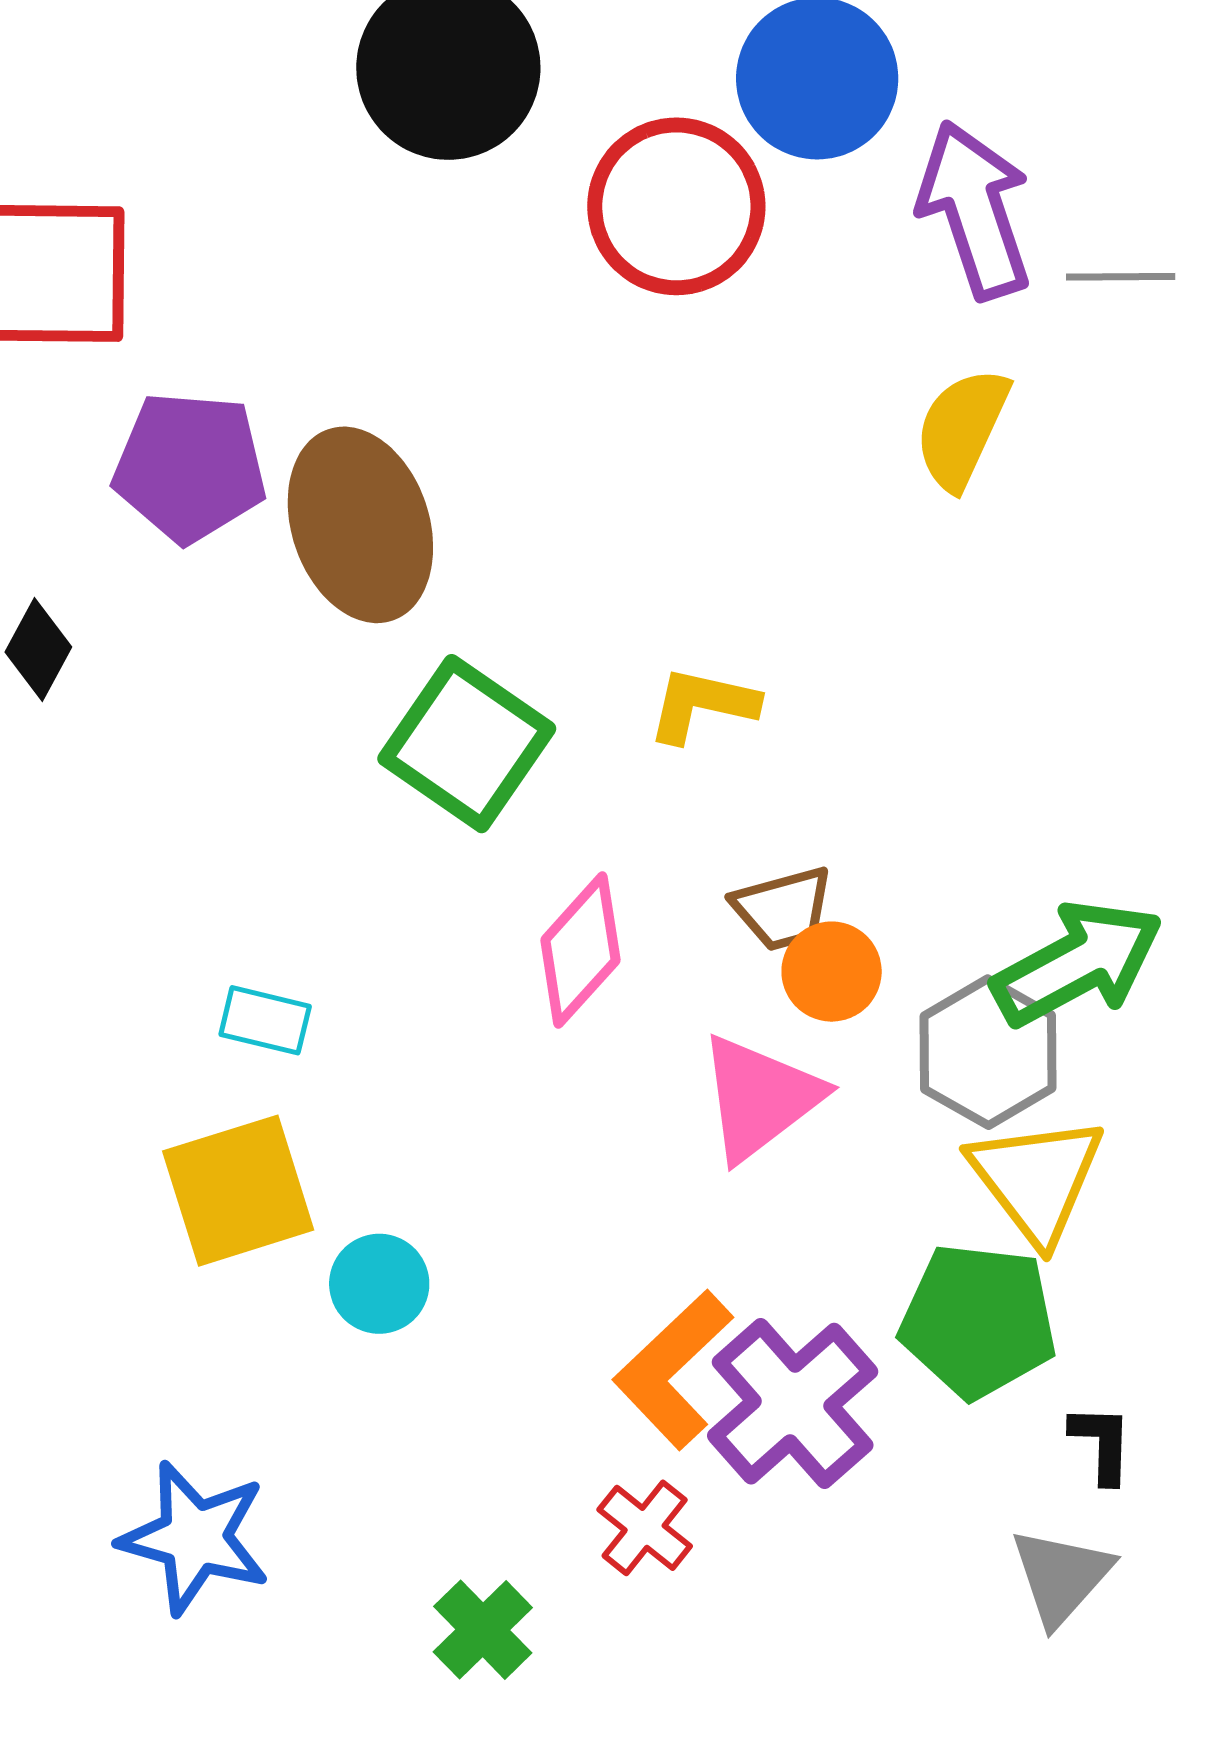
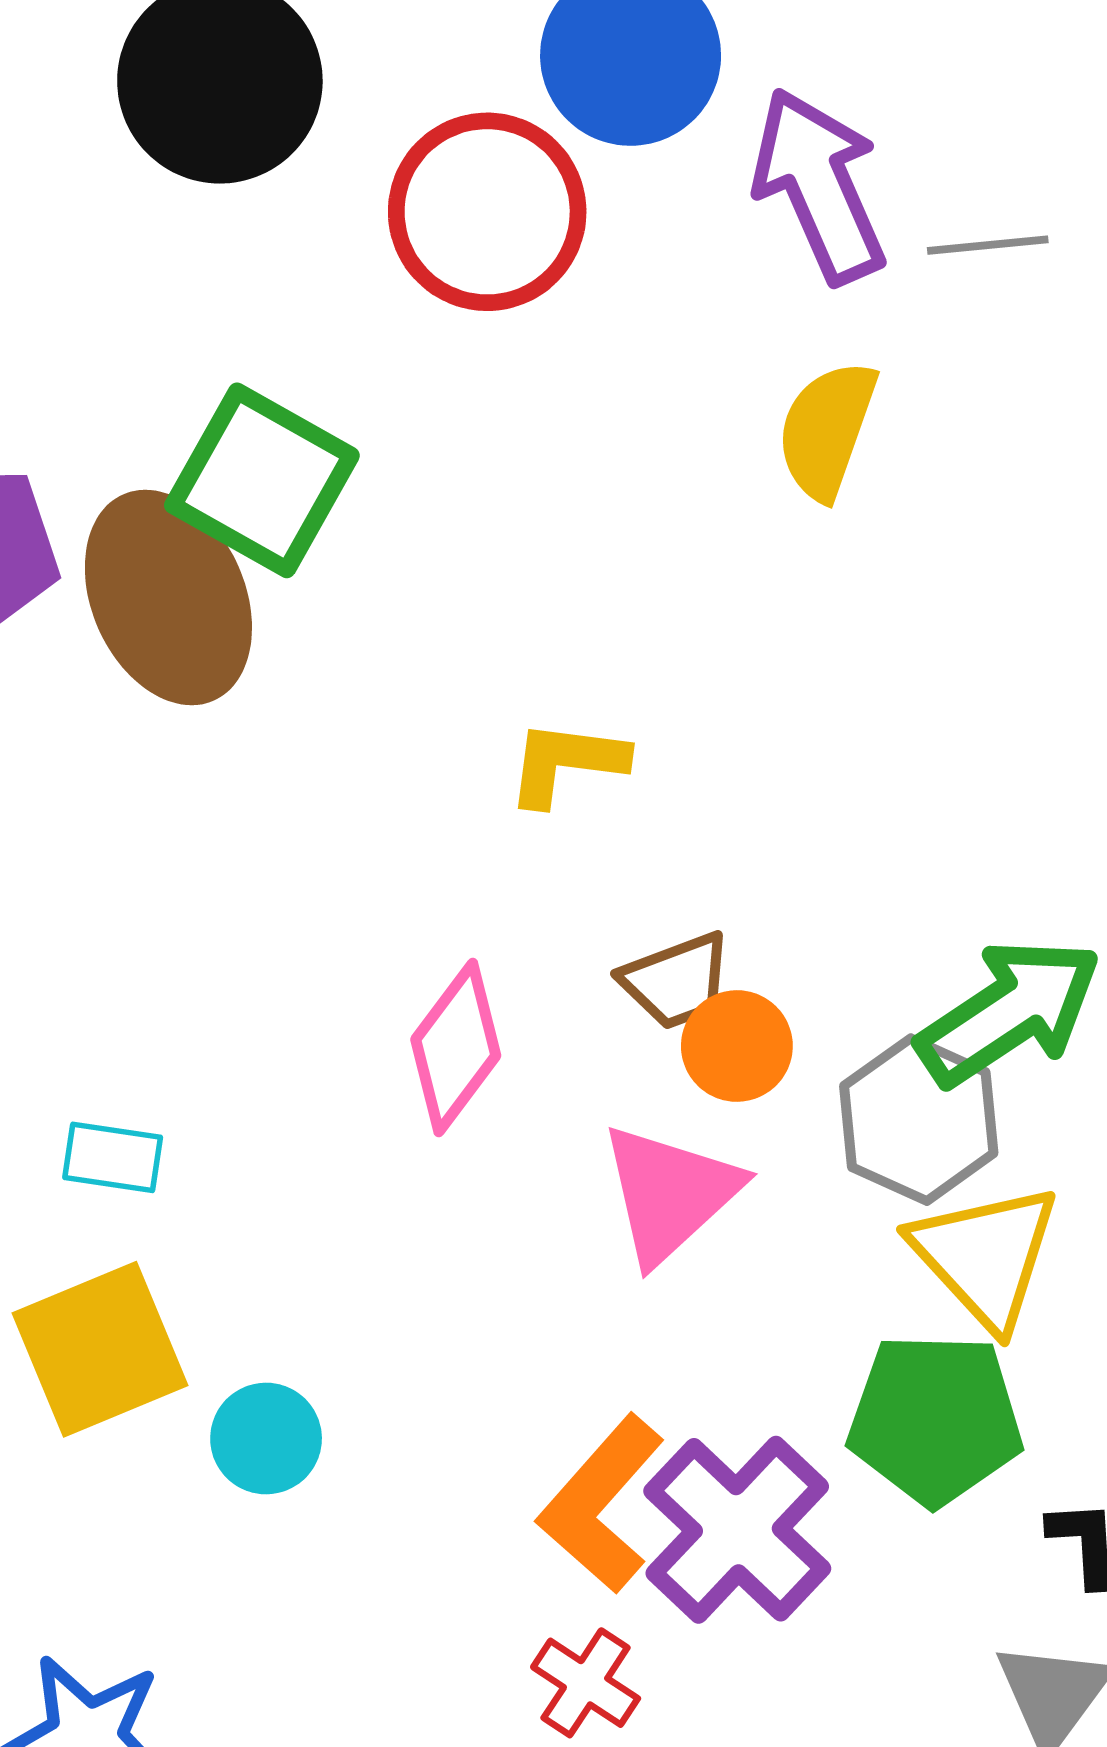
green square: (467, 744) -> (262, 480), moved

